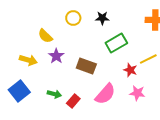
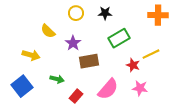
purple star: (56, 56) -> (73, 43), moved
brown rectangle: (86, 66) -> (89, 61), turned -30
green arrow: (54, 94) -> (57, 79), moved

